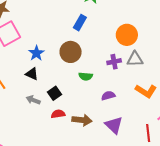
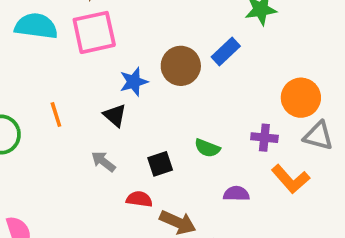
brown circle: (71, 52) -> (181, 66), moved
gray triangle: (135, 59) -> (318, 136), moved
orange L-shape: (146, 91) -> (291, 179), moved
black square: (54, 93) -> (160, 164), moved

